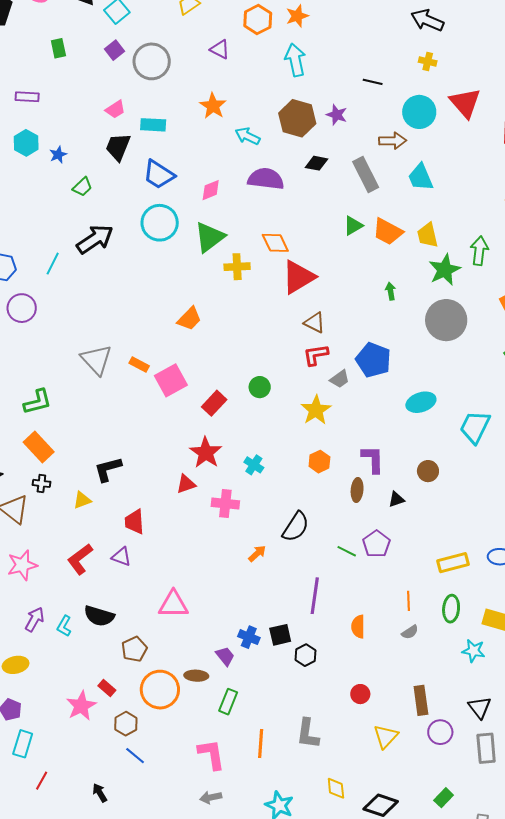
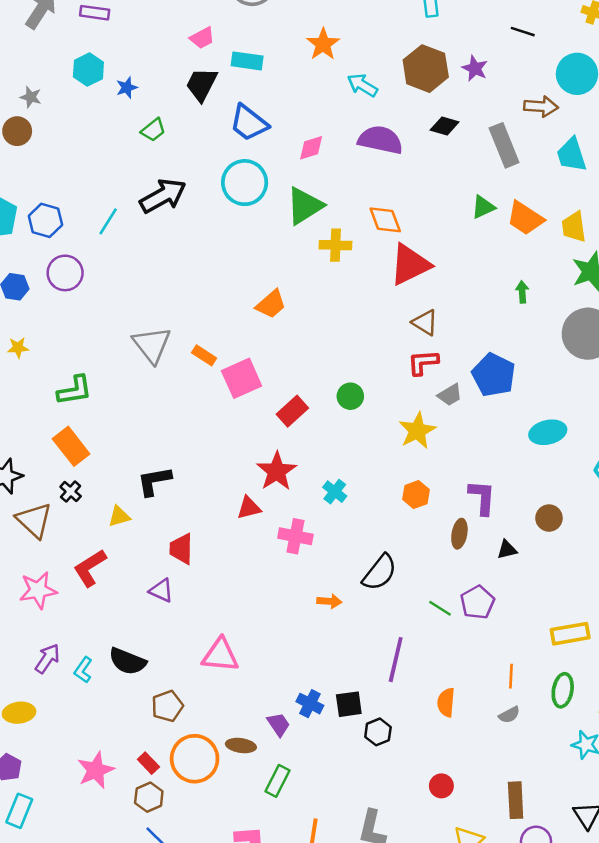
black cross: (41, 483) -> (71, 492), turned 30
orange arrow: (257, 554) -> (329, 601), turned 42
red L-shape: (80, 559) -> (90, 568), moved
red rectangle: (107, 688) -> (148, 763), moved

